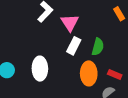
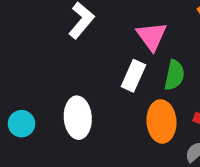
pink triangle: (70, 23) -> (152, 36), moved

